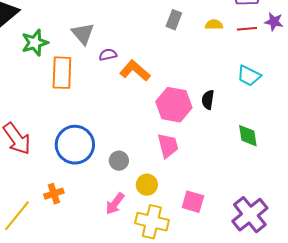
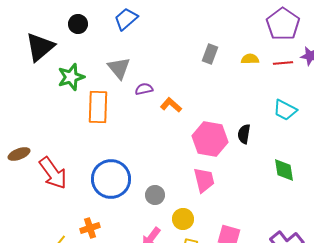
orange L-shape: (135, 71) -> (171, 105), size x0.7

